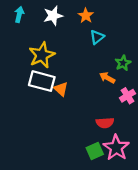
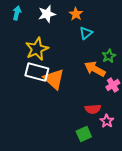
orange arrow: (107, 78) -> (95, 69), size x1.5
orange triangle: (61, 89) -> (54, 79), size x1.6
pink star: (116, 148) -> (107, 121), moved, size x0.6

